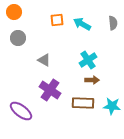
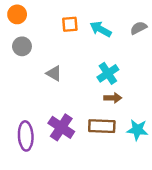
gray semicircle: (113, 23) -> (139, 28), turned -112
purple cross: (50, 90) -> (61, 127), moved
purple ellipse: (21, 111) -> (26, 136), turned 50

